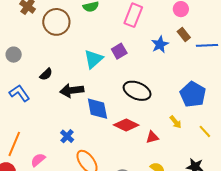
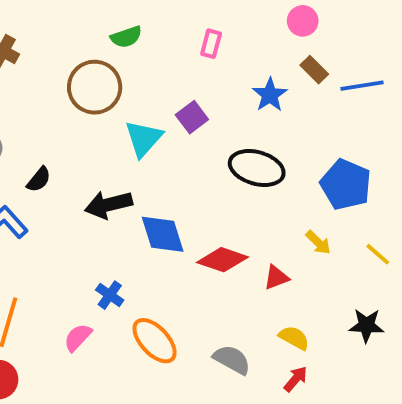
pink rectangle: (133, 15) -> (211, 44), size x0.6
brown circle: (56, 22) -> (95, 87), moved
black semicircle: (46, 74) -> (39, 180), moved
black ellipse: (137, 91) -> (257, 168), moved
pink semicircle: (38, 160) -> (78, 337), moved

